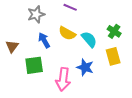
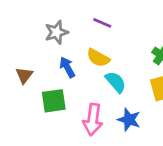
cyan semicircle: (89, 39) -> (116, 82), moved
blue star: (85, 67) -> (129, 120), moved

